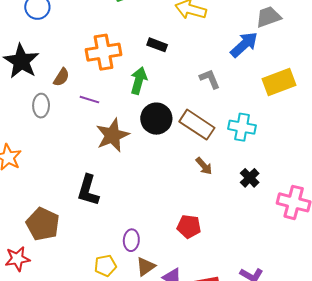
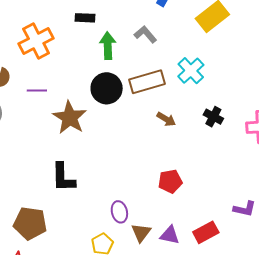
green arrow: (139, 81) -> (108, 46), moved
brown rectangle: (197, 125) -> (147, 82), turned -32
cyan cross: (242, 127) -> (191, 71), turned -36

